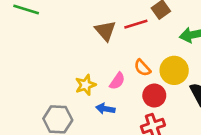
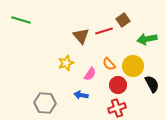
yellow star: (86, 85) -> (66, 63), moved

